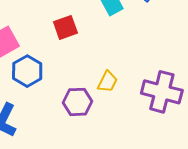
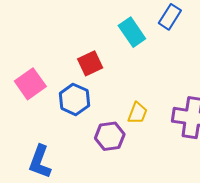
blue hexagon: (27, 71) -> (74, 99), moved

